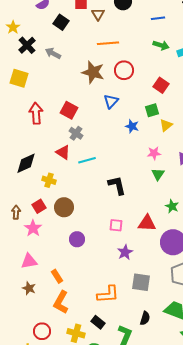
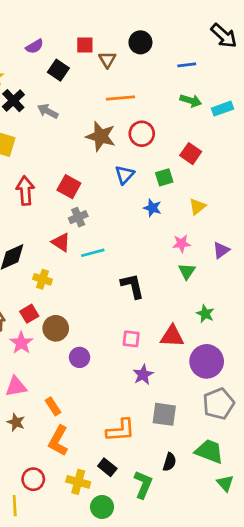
green square: (152, 110) -> (164, 177), moved
gray cross: (76, 133) -> (78, 217), turned 32
brown circle: (64, 207) -> (56, 328), moved

